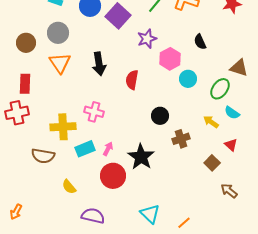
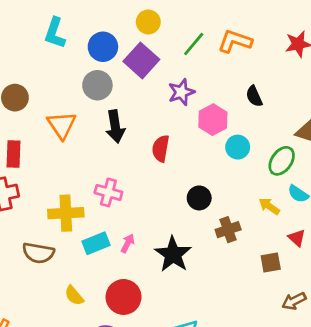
gray circle: (58, 33) -> (97, 85), moved
brown square: (212, 163) -> (271, 263), turned 35
red circle: (113, 176) -> (124, 297), moved
brown arrow: (229, 191) -> (294, 301), turned -66

